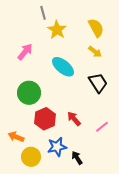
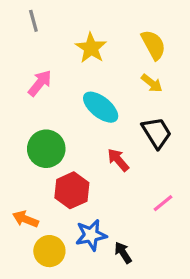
gray line: (43, 13) -> (33, 21), moved
red arrow: (74, 119) -> (118, 160), moved

